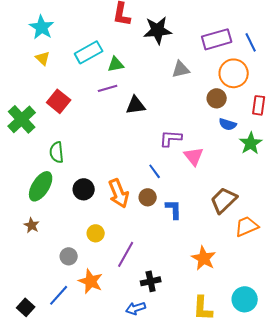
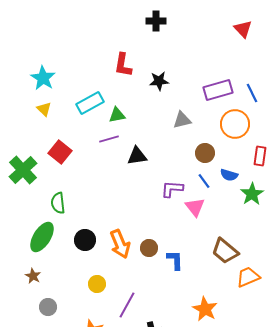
black star: (158, 30) -> (159, 81), size x0.7
brown circle: (217, 98) -> (205, 153), moved
blue line: (155, 171) -> (204, 181), moved
brown trapezoid: (224, 200) -> (225, 251), turned -96
gray circle: (69, 256) -> (48, 307), moved

